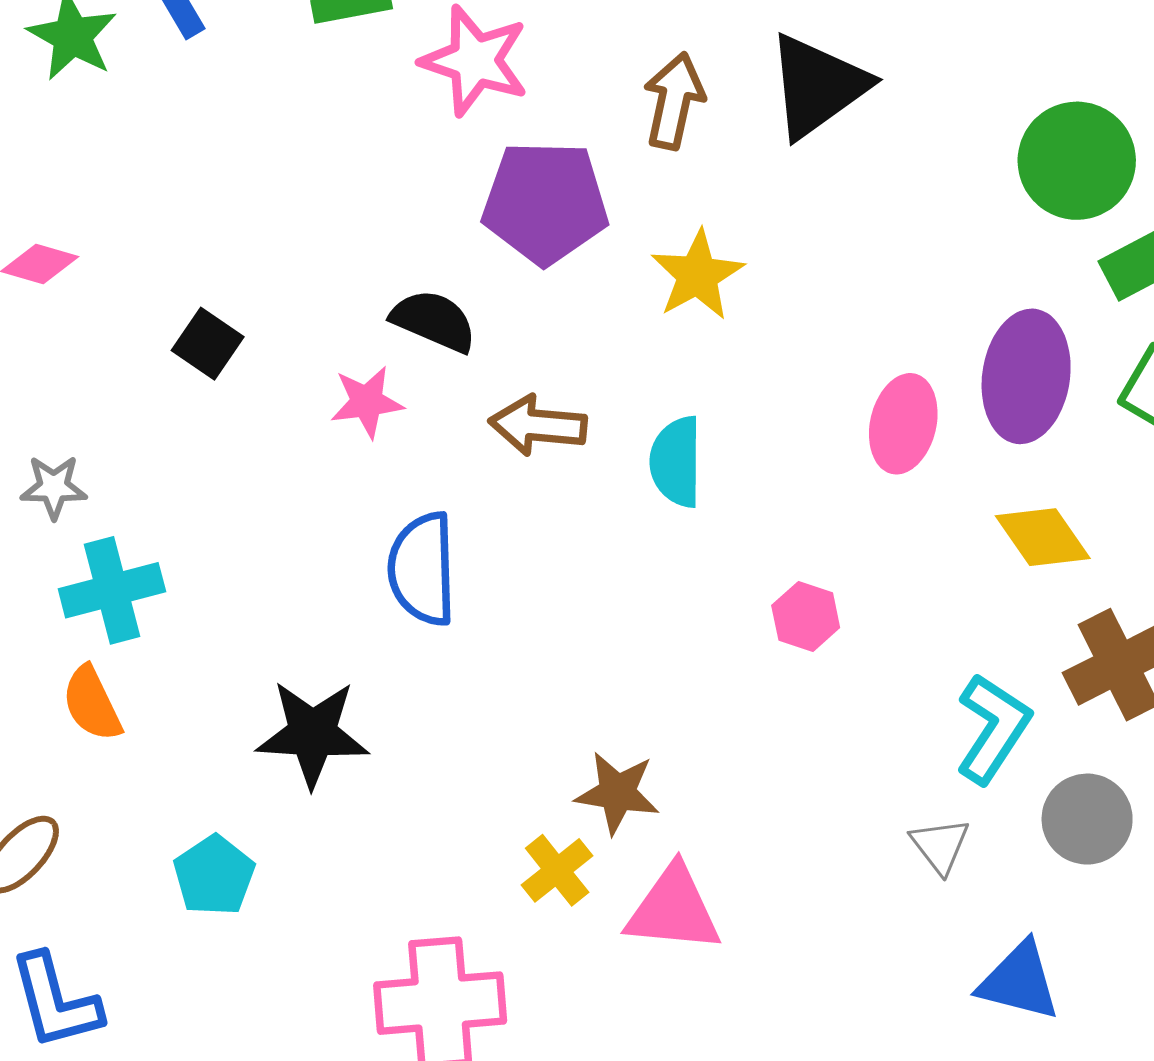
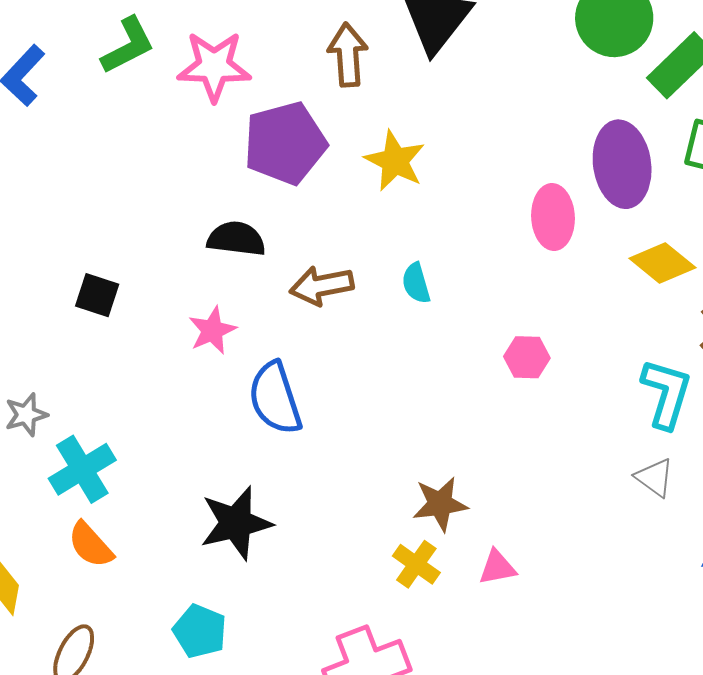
pink star: (367, 402) -> (212, 330), moved
cyan semicircle: (676, 462) -> (416, 283), size x0.7
pink triangle: (673, 909) -> (497, 567), size x0.6

